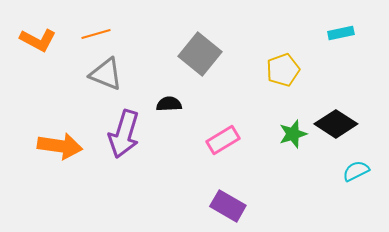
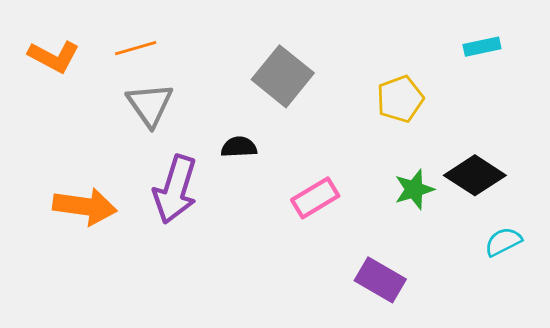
gray triangle: (106, 74) -> (150, 105), turned 33
purple rectangle: (228, 206) -> (380, 280), moved

